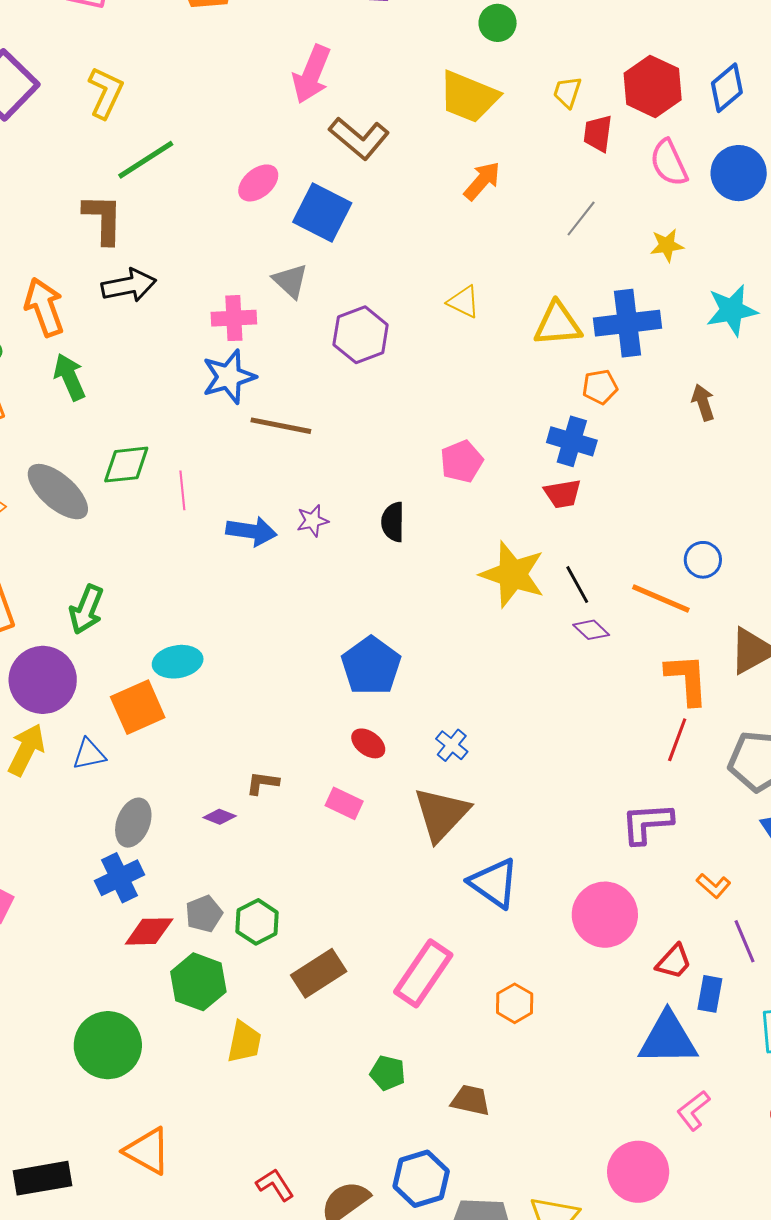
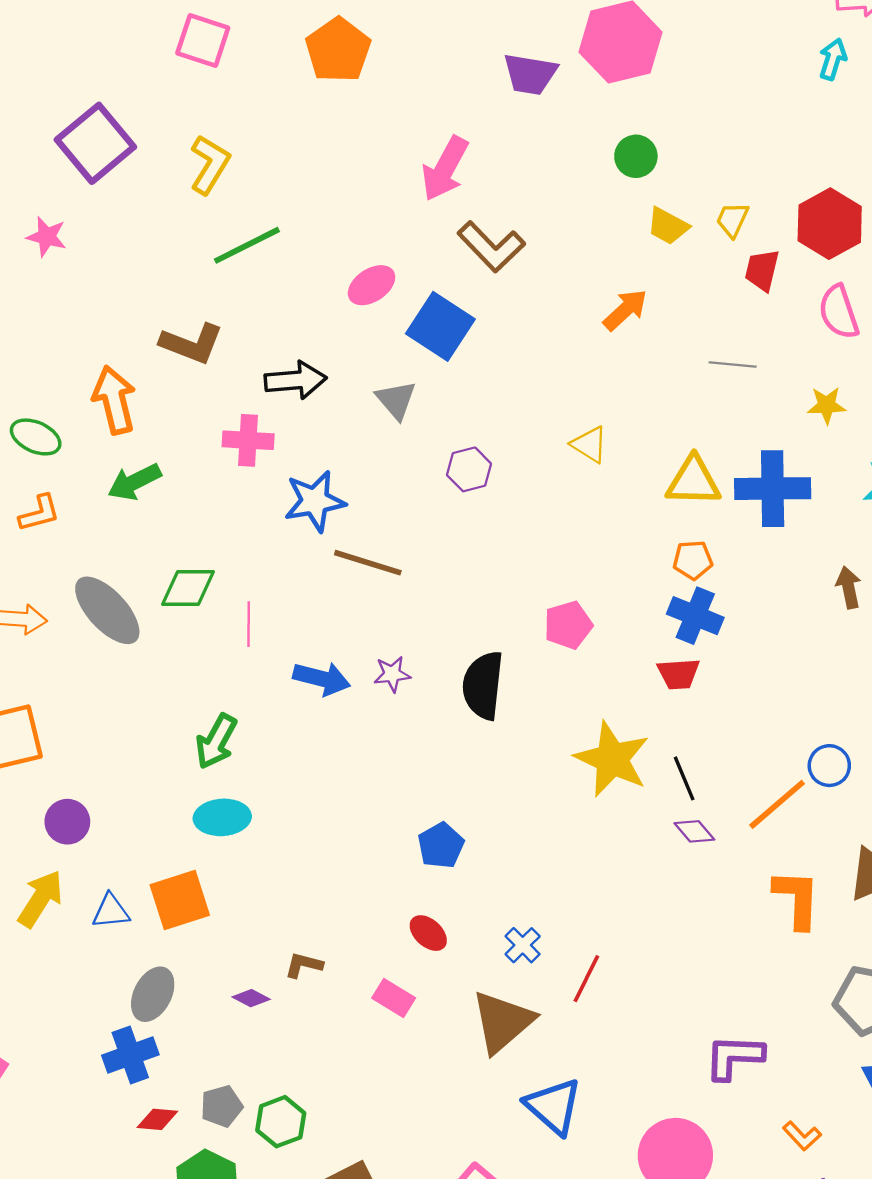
green circle: (498, 23) -> (636, 156), moved
yellow trapezoid: (469, 97) -> (668, 226), moved, size x0.6
brown L-shape: (103, 219) -> (192, 344), moved, turned 104
gray line: (581, 219) -> (733, 365), turned 51
black arrow: (129, 285) -> (296, 380), moved
pink cross: (234, 318) -> (248, 440), moved
purple hexagon: (361, 335) -> (469, 469), size x0.7
green arrow: (70, 377) -> (134, 482), turned -99
orange pentagon: (600, 387) -> (693, 560), moved
black semicircle: (393, 522) -> (483, 685), size x1.5
orange line: (661, 598) -> (777, 804), turned -70
green arrow: (86, 609) -> (216, 741), moved
blue pentagon: (371, 666) -> (441, 845), size x0.7
purple circle: (43, 680) -> (67, 822), size x0.6
orange square: (138, 707) -> (180, 900), moved
red line: (677, 740) -> (586, 979), moved
red diamond: (149, 931) -> (157, 1119), size x0.7

